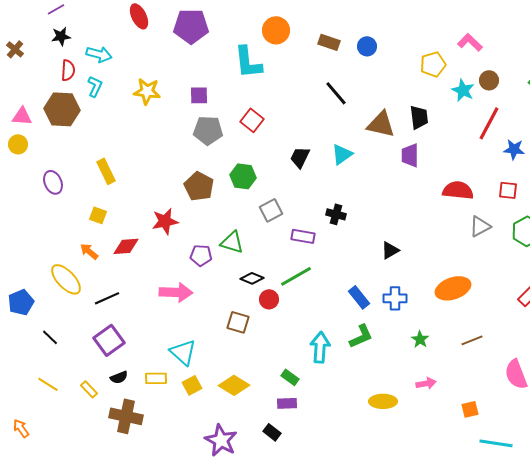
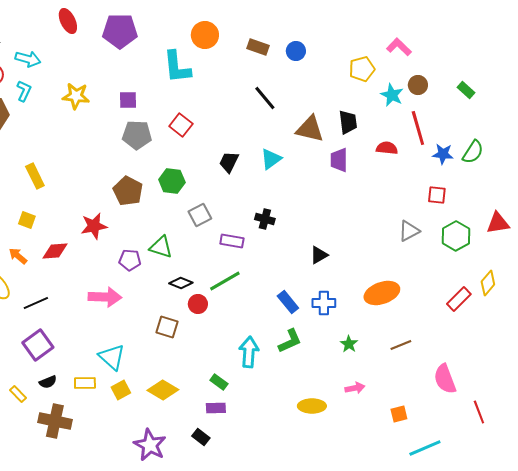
red line: (489, 123) -> (418, 128), turned -44
red semicircle: (458, 190) -> (387, 148), moved, size x0.7
cyan line: (496, 443) -> (425, 448), turned -32

